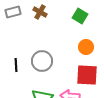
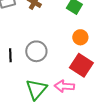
red square: (87, 75) -> (81, 65), turned 30

